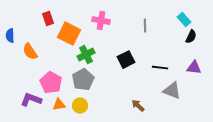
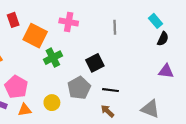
black line: (160, 68) -> (111, 90), moved
gray pentagon: (83, 80) -> (79, 88), moved
gray triangle: (172, 91) -> (150, 109), moved
yellow circle: (80, 106) -> (52, 103), moved

